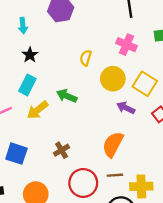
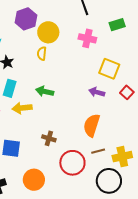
yellow semicircle: (86, 58) -> (42, 53), moved
yellow circle: (113, 79) -> (48, 32), moved
yellow arrow: (37, 110) -> (22, 108), turned 42
brown cross: (62, 150) -> (49, 138), turned -32

